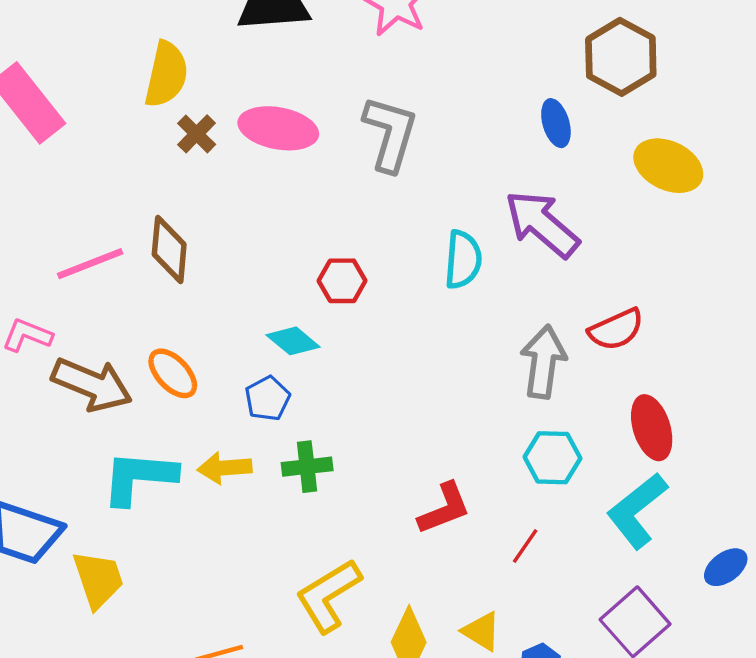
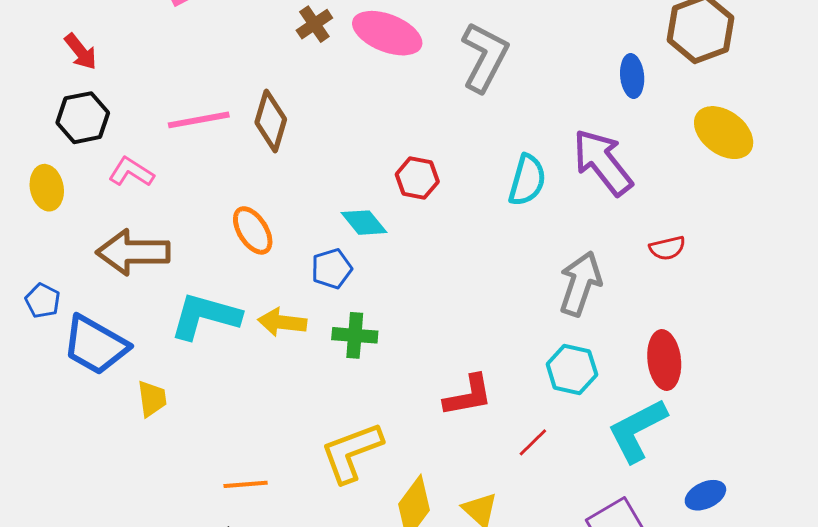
red semicircle: (616, 329) -> (667, 248), moved, size x0.7
brown arrow: (92, 384) -> (133, 252), moved, turned 146
yellow trapezoid: (98, 579) -> (152, 399), size x0.7

